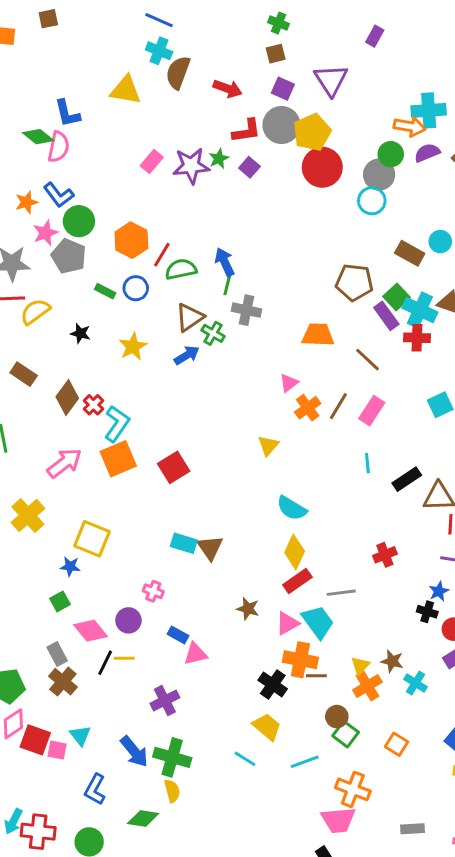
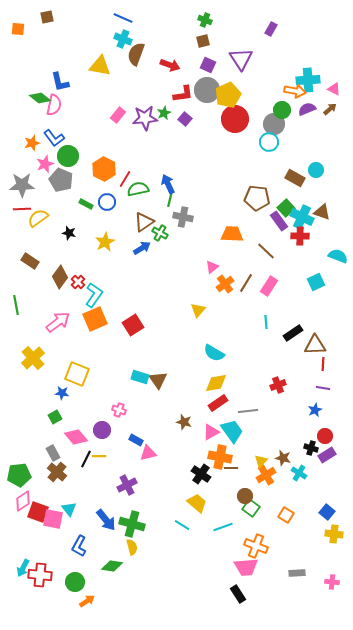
yellow diamond: (295, 552) -> (216, 383), turned 55
black cross: (427, 612) -> (311, 448), moved
pink square: (57, 750) -> (53, 519), size x1.5

